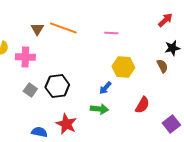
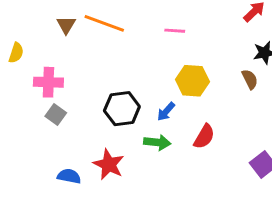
pink cross: (25, 57) -> (48, 82), moved
black hexagon: (57, 86) -> (122, 109), moved
red semicircle: (142, 105) -> (204, 137), moved

